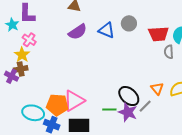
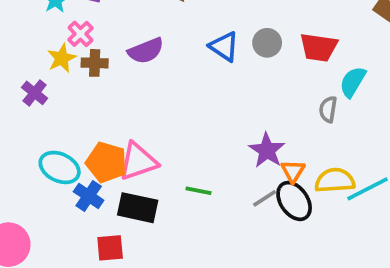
purple semicircle: (78, 32) -> (146, 51), moved
red trapezoid: (158, 34) -> (319, 47), moved
brown cross: (21, 69) -> (95, 63), moved
black ellipse: (129, 96) -> (294, 201), moved
purple star: (128, 112) -> (267, 150), moved

